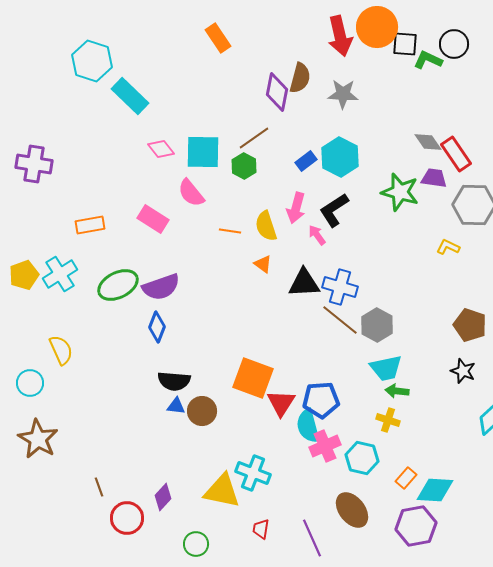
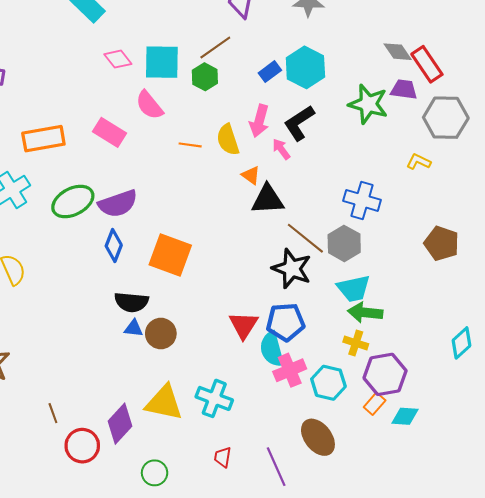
orange rectangle: (90, 225) -> (43, 139), size x1.4
orange triangle: (263, 264) -> (251, 175), moved
blue cross: (340, 287) -> (362, 200), moved
black star: (463, 371) -> (292, 269), moved, size x1.5
orange square: (253, 378) -> (170, 255), moved
green arrow: (397, 391) -> (365, 313), size x1.4
cyan diamond: (435, 490) -> (405, 416), size x0.7
yellow triangle: (222, 491) -> (164, 403), moved
purple diamond: (163, 497) -> (120, 424), size x1.4
purple hexagon: (416, 526) -> (385, 374), moved

